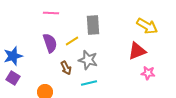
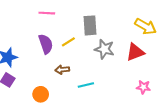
gray star: (88, 60) -> (104, 49), moved
brown arrow: (66, 68) -> (62, 70), turned 112
pink star: (148, 73) -> (143, 87), moved

